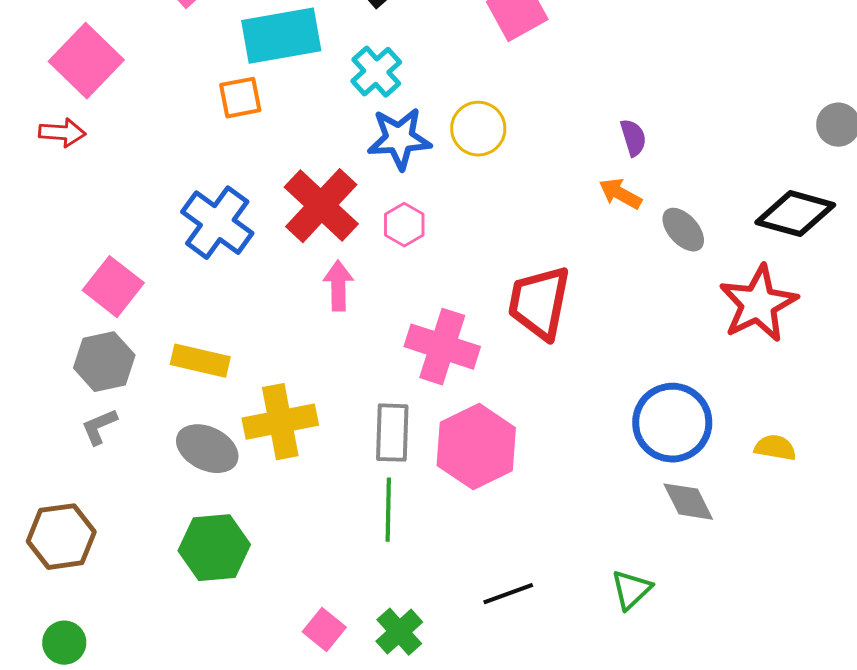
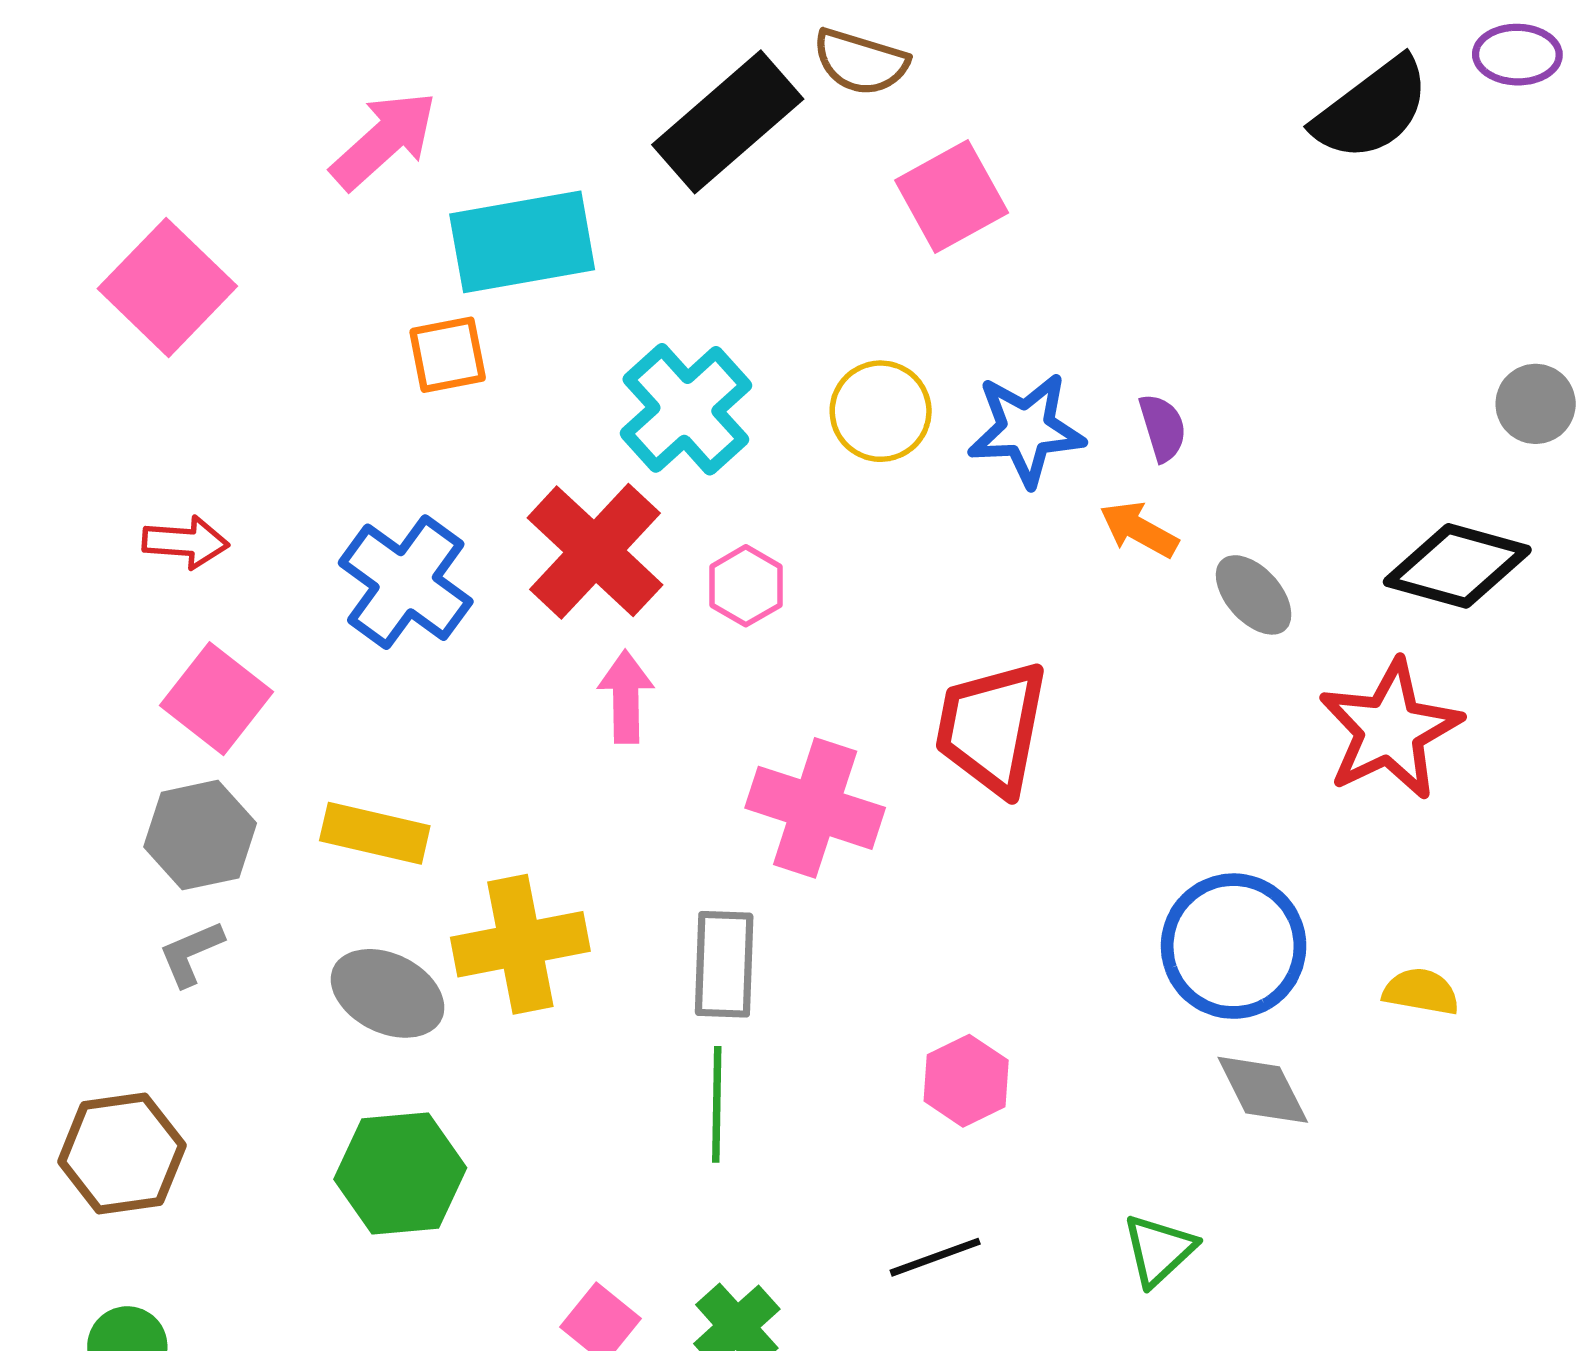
cyan cross: (376, 72) -> (686, 409), moved, size x1.4
red arrow: (62, 133) -> (186, 542), moved
blue star: (399, 139) -> (1026, 429), moved
pink hexagon: (476, 447) -> (966, 1081), moved, size x0.6

